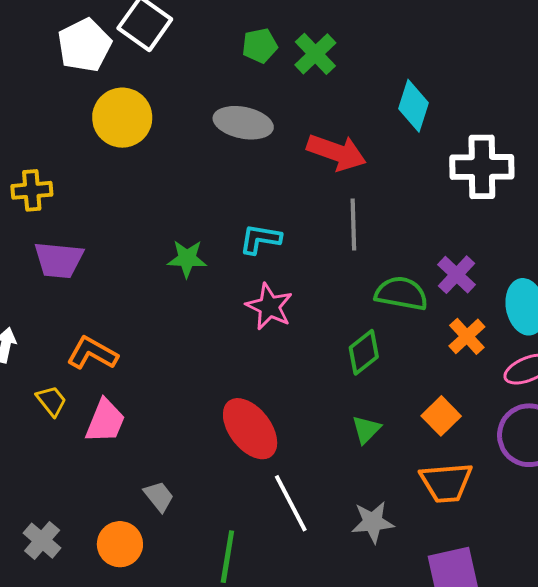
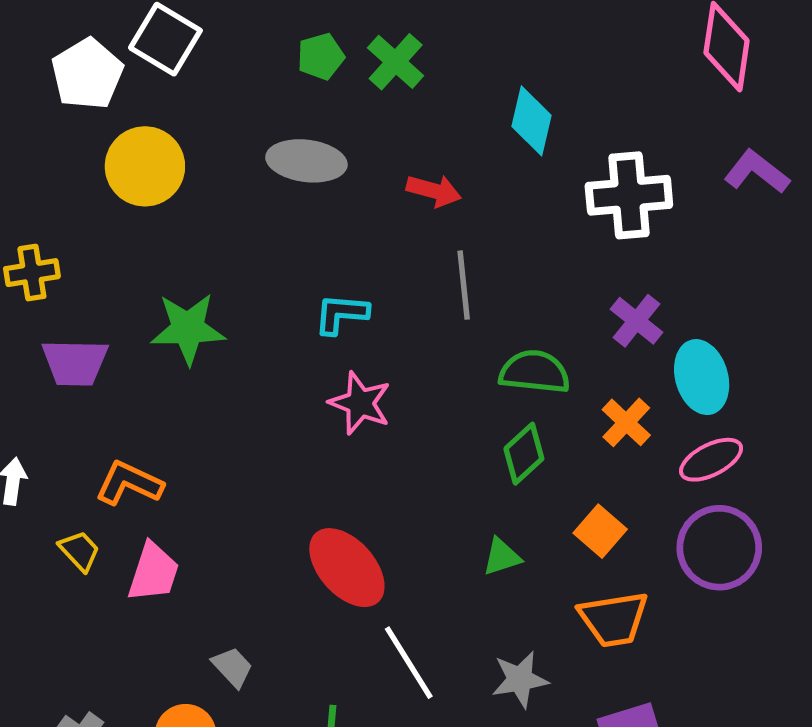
red arrow: (337, 152) -> (434, 191), size x0.7
green star: (187, 259) -> (188, 329), moved, size x1.4
purple cross: (457, 275) -> (636, 321), moved
green diamond: (364, 352) -> (524, 454), moved
green triangle: (366, 430) -> (502, 557), turned 32

